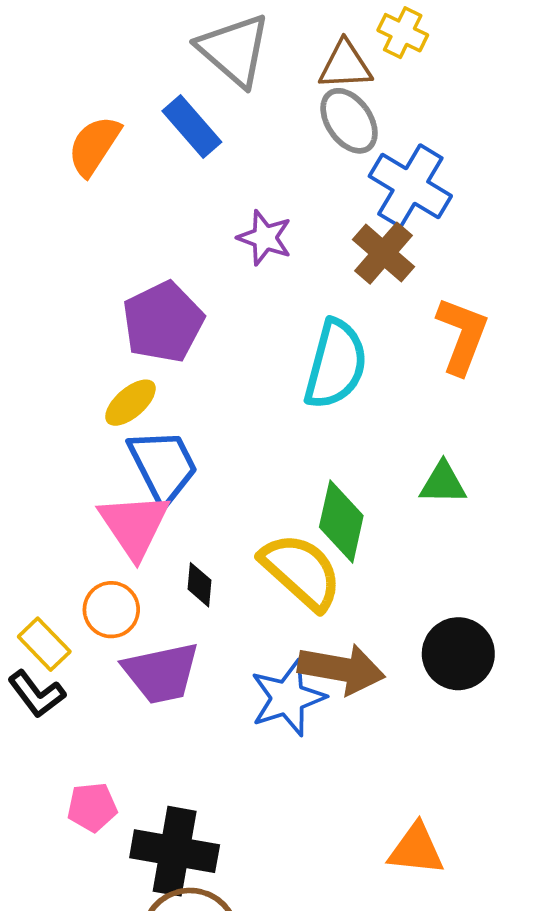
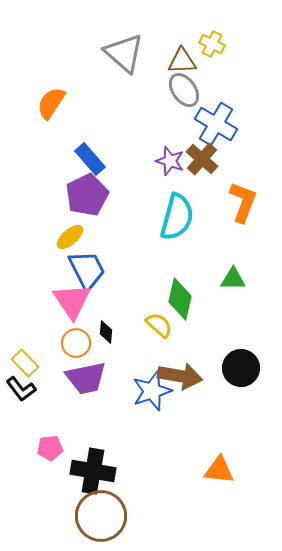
blue rectangle: (192, 127) -> (90, 159), moved
purple star: (265, 238) -> (170, 161), moved
yellow semicircle: (301, 571) -> (159, 325), size x0.6
orange circle: (111, 610) -> (76, 343), moved

